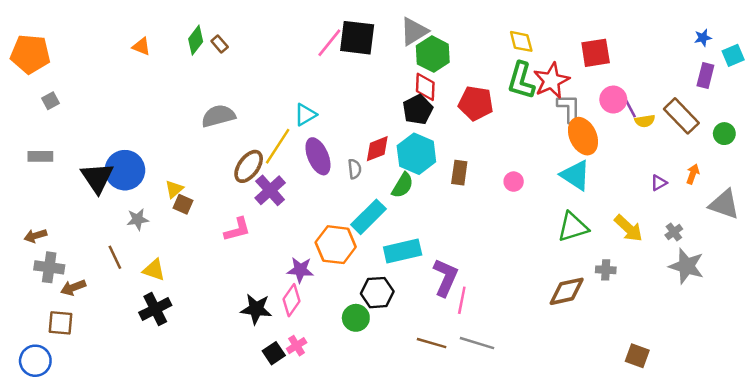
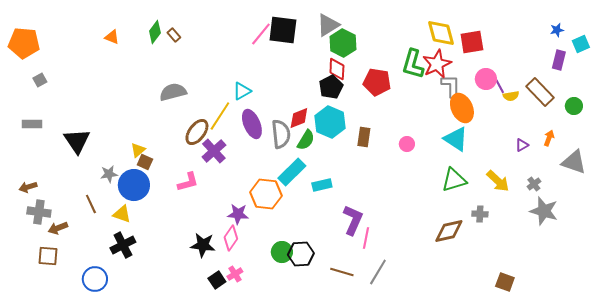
yellow diamond: (521, 41) -> (441, 33), moved, size x1.4
gray semicircle: (355, 169) -> (281, 134), size x1.8
blue circle: (125, 170) -> (134, 185), moved
green semicircle: (403, 185) -> (306, 140), moved
cyan rectangle: (403, 251) -> (322, 185), moved, size x0.7
black hexagon: (377, 293) -> (301, 254), moved
gray line: (477, 343) -> (378, 272), turned -76
blue circle: (35, 361) -> (95, 279), moved

